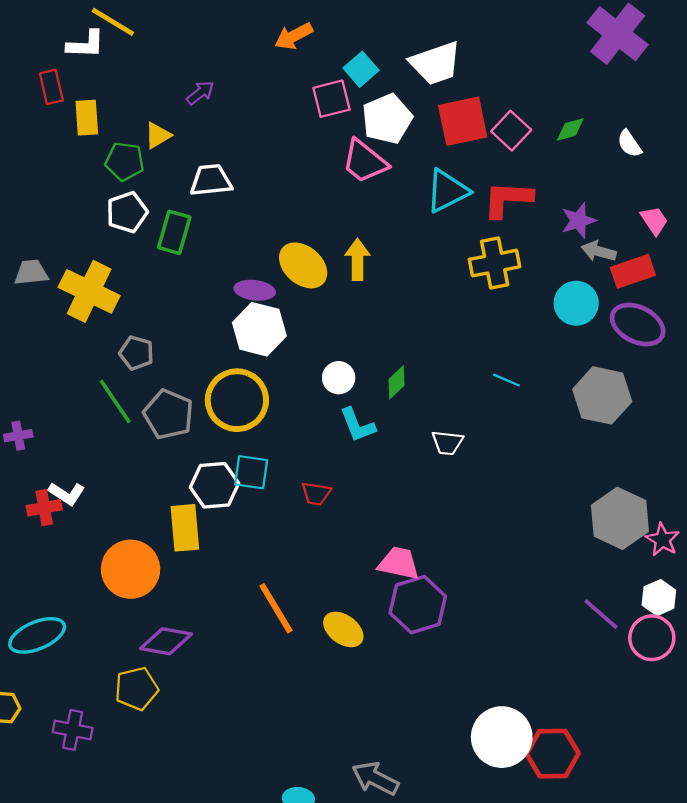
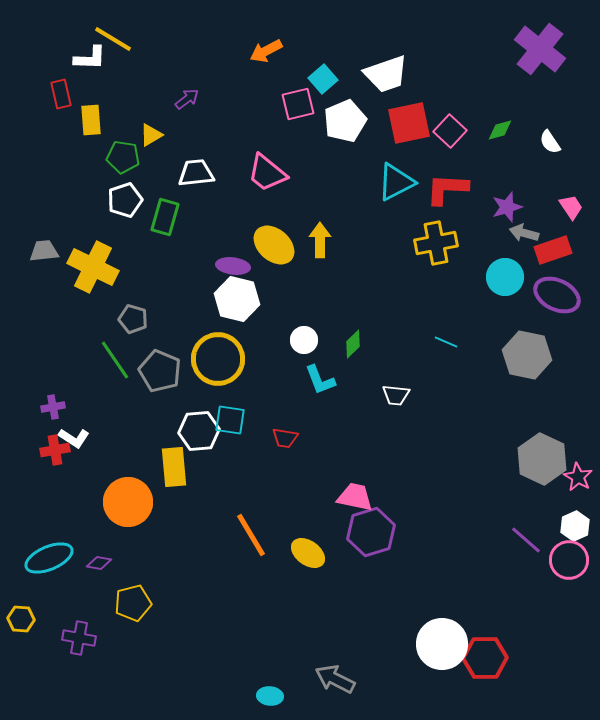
pink trapezoid: (365, 161) -> (267, 173), moved
purple cross: (18, 436) -> (53, 407), moved
purple diamond: (166, 641) -> (99, 563), moved, size x0.6

